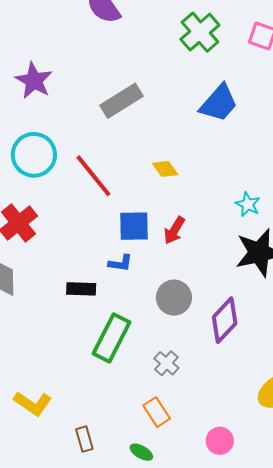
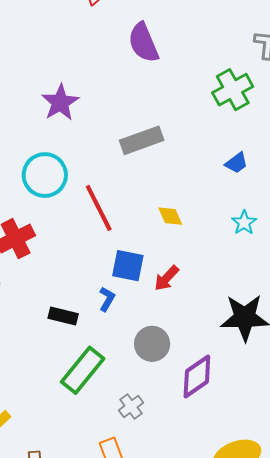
blue trapezoid: (219, 103) -> (236, 163), size x0.6
cyan star: (248, 204) -> (244, 223), moved
blue L-shape: (120, 263) -> (107, 299), turned -80

